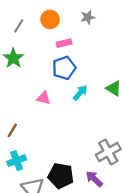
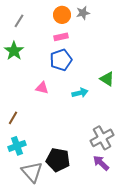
orange circle: (50, 19) -> (62, 15), moved
cyan arrow: (80, 93) -> (80, 93), moved, turned 35
purple arrow: (94, 179) -> (101, 163), moved

